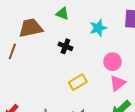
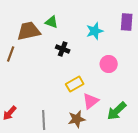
green triangle: (62, 14) -> (52, 22), moved
pink triangle: (118, 83) -> (91, 101), moved

